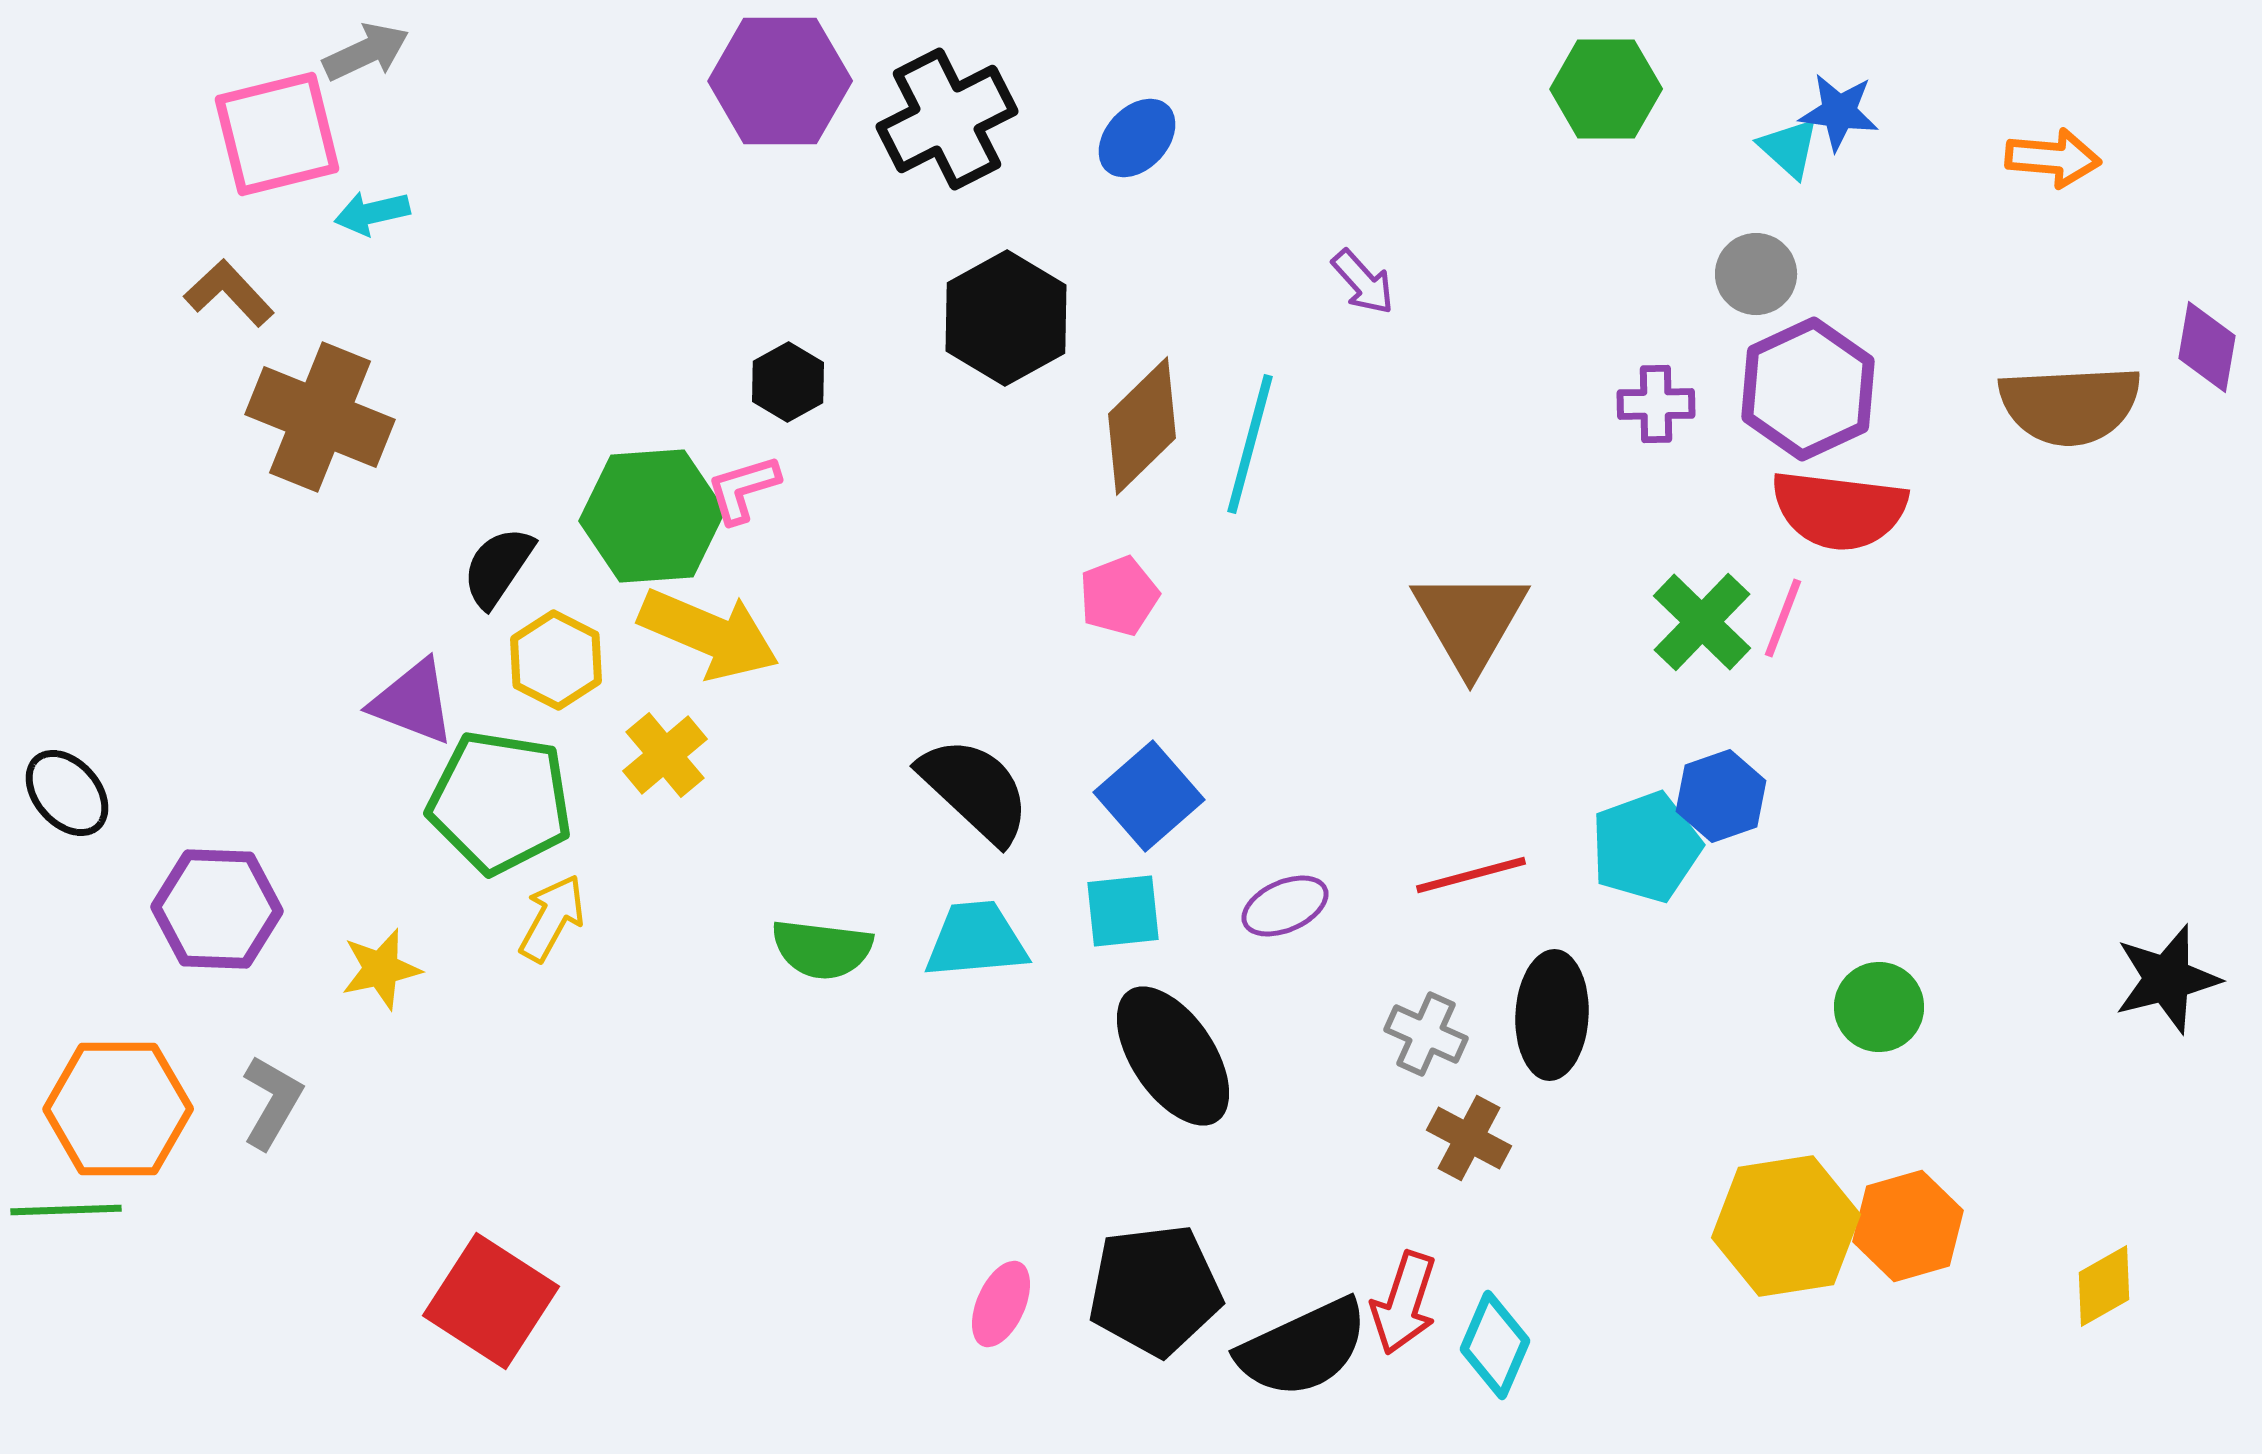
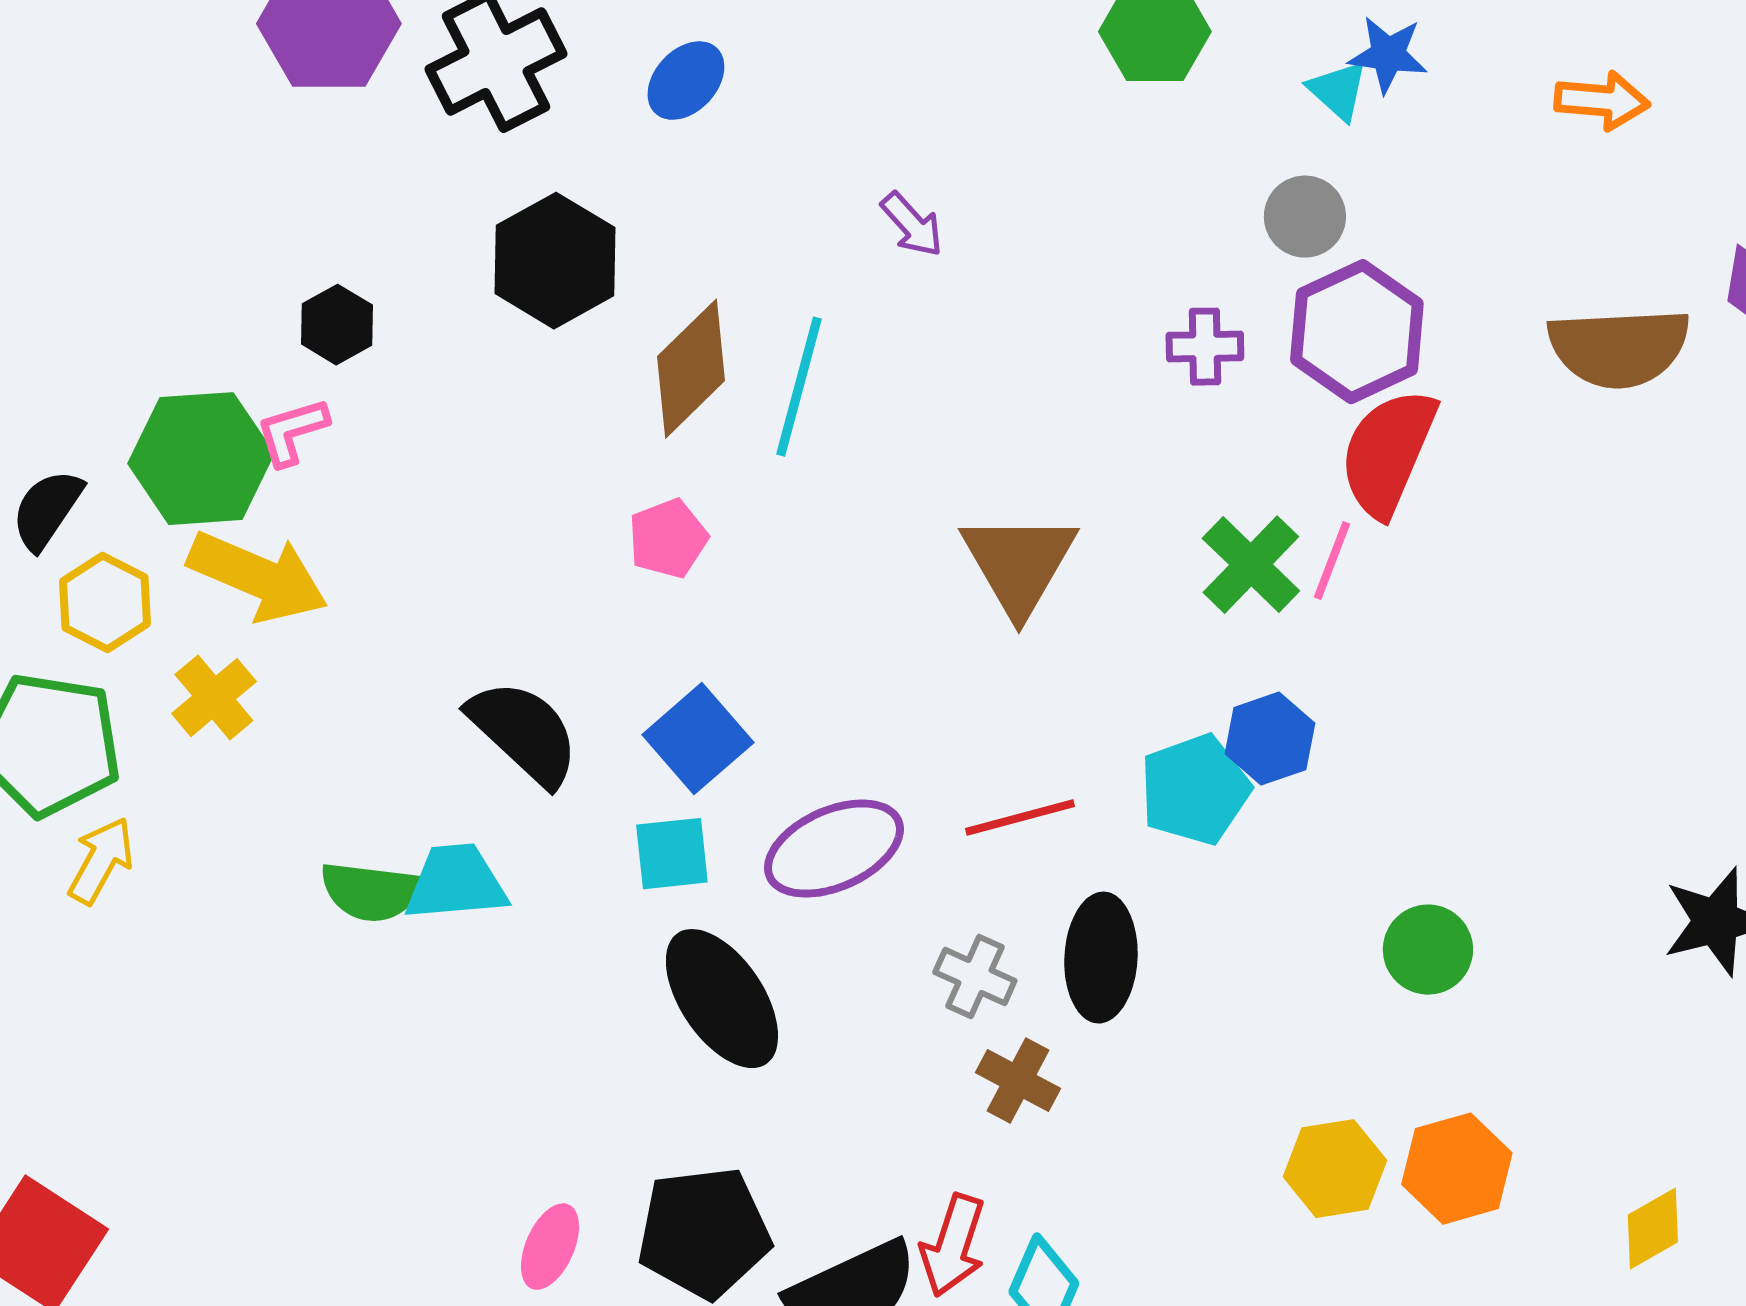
red semicircle: (1839, 510) -> (1388, 453), turned 106
purple ellipse: (1285, 906) -> (834, 849), size x1.6
cyan trapezoid: (976, 940) -> (456, 883), moved
yellow hexagon: (1786, 1226) -> (1335, 1169), size x0.7

